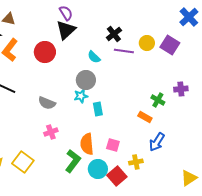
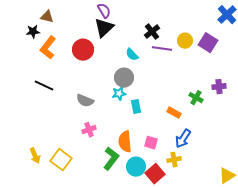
orange rectangle: (145, 117) -> (174, 113), moved
blue arrow: (157, 142) -> (183, 139), moved

